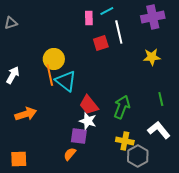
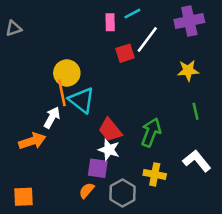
white line: (119, 32) -> (147, 40), turned 50
white arrow: (13, 75) -> (52, 118), moved
green line: (161, 99) -> (196, 111), moved
gray hexagon: (138, 156) -> (123, 193), moved

